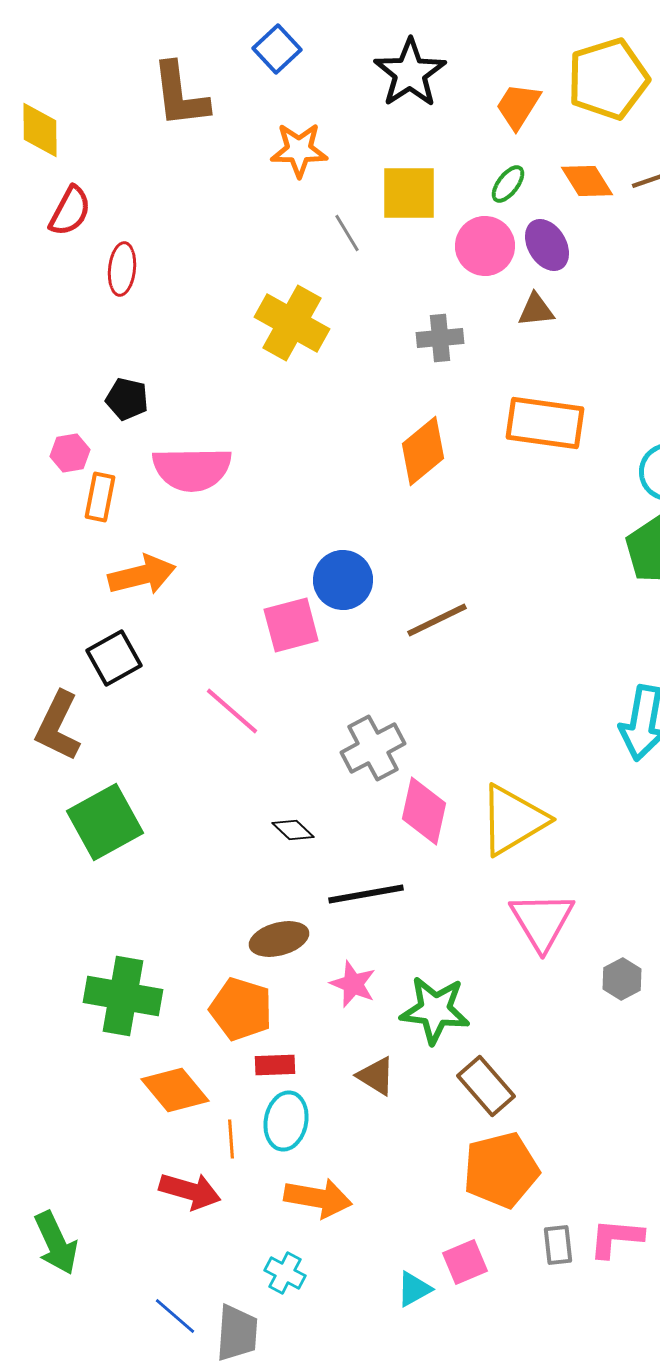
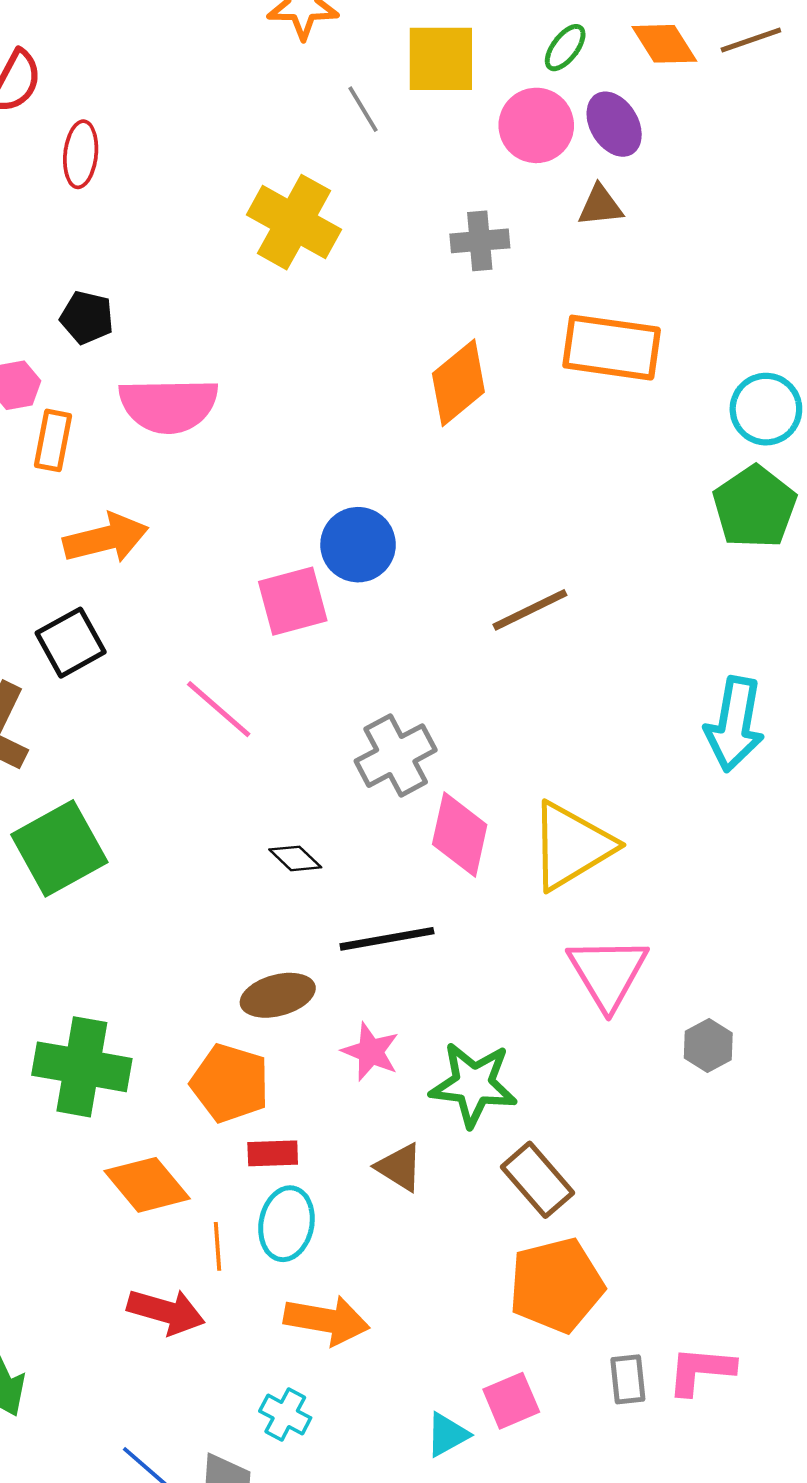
brown line: (437, 620) -> (530, 610), moved

